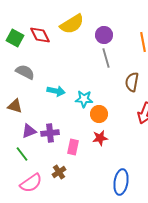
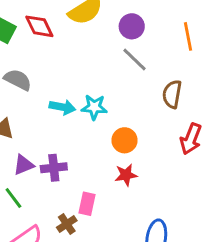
gray line: (106, 58) -> (135, 60), turned -30
cyan star: (84, 99) -> (94, 107), moved
pink rectangle: (73, 147) -> (87, 204), moved

